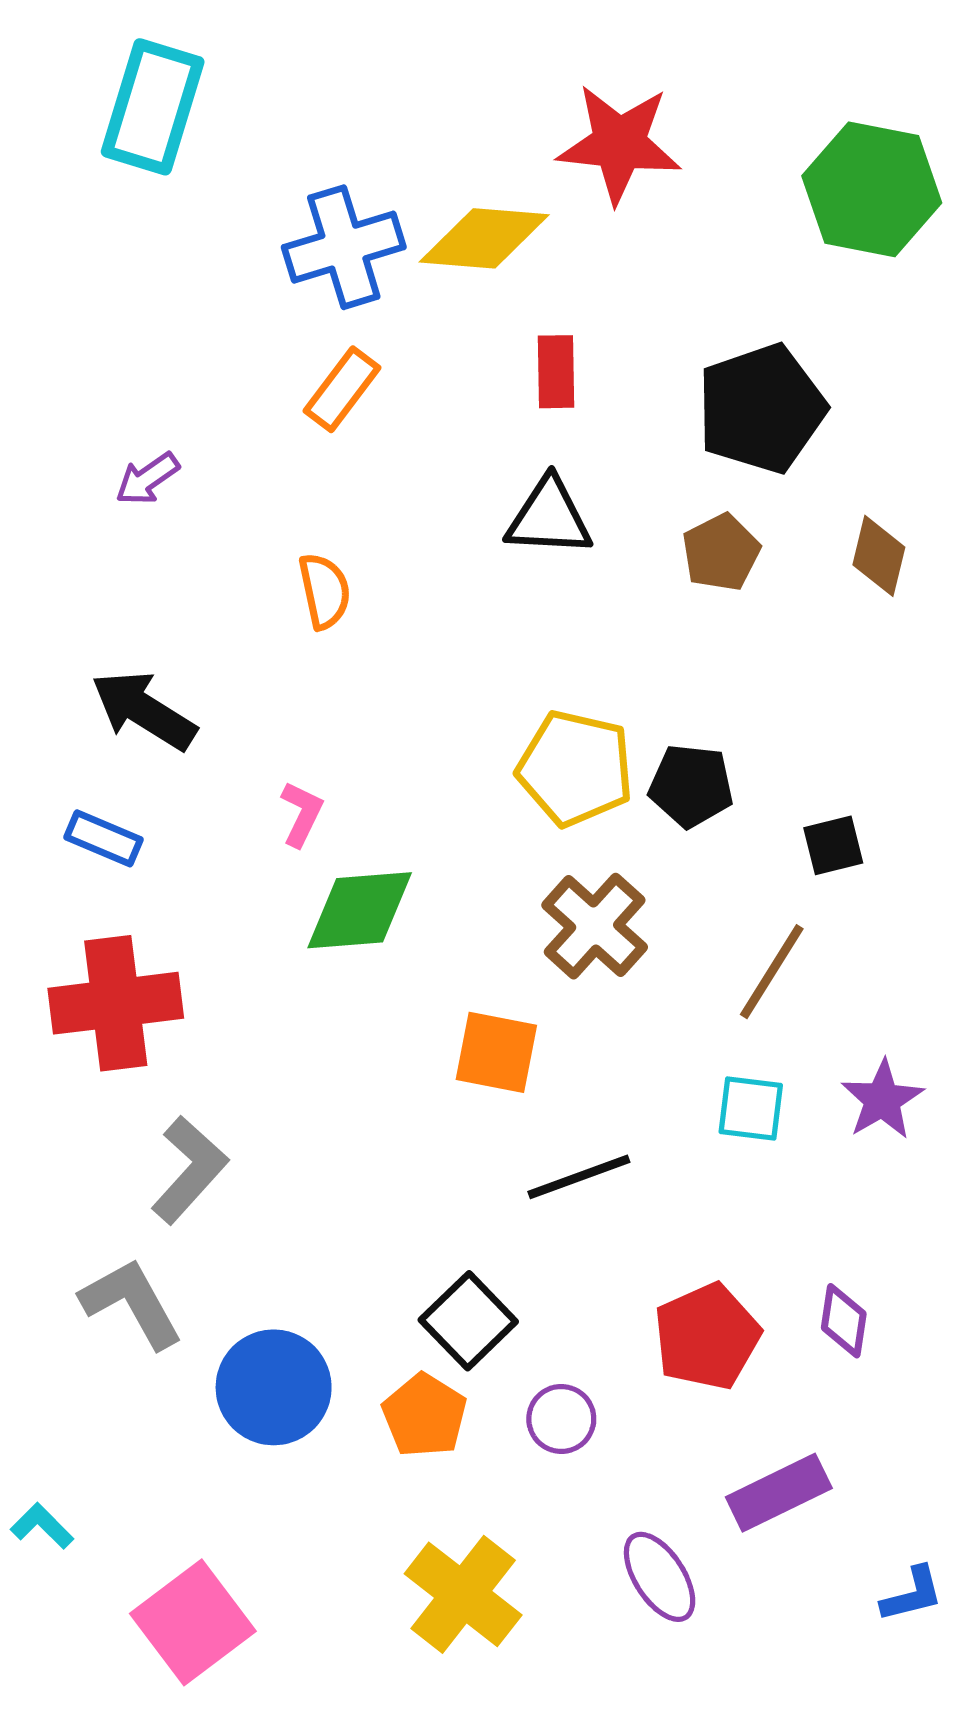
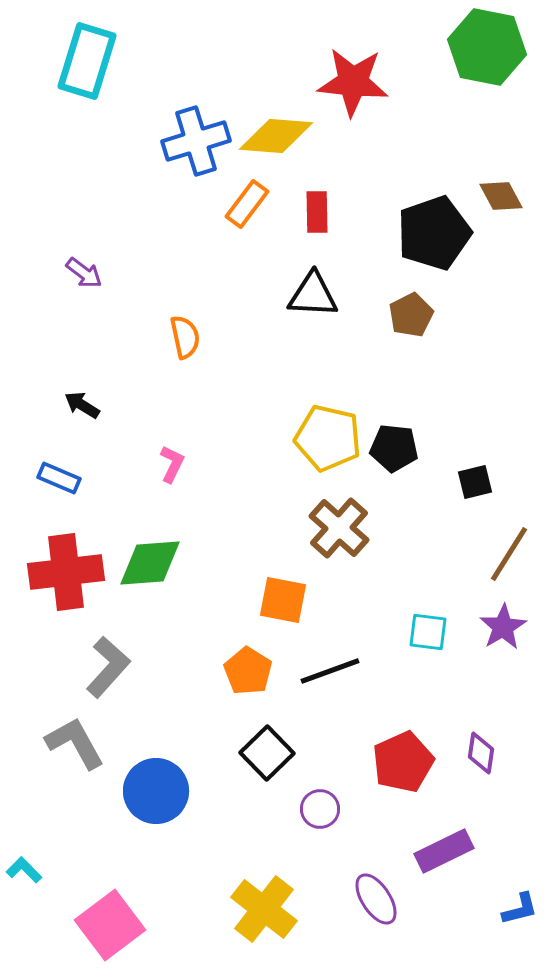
green hexagon: (872, 189) -> (487, 47), moved
orange rectangle: (342, 389) -> (247, 204), moved
purple arrow: (147, 479) -> (84, 273), turned -108
brown diamond: (879, 556) -> (501, 196), moved, turned -42
black arrow: (144, 710) -> (82, 405), size x0.6
green diamond: (360, 910) -> (150, 563), moved
brown line: (772, 972) -> (509, 554), moved
orange pentagon: (424, 1415) -> (248, 671), moved

